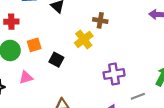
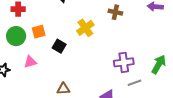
brown cross: (100, 20) -> (115, 12), moved
purple cross: (114, 74) -> (124, 62), moved

